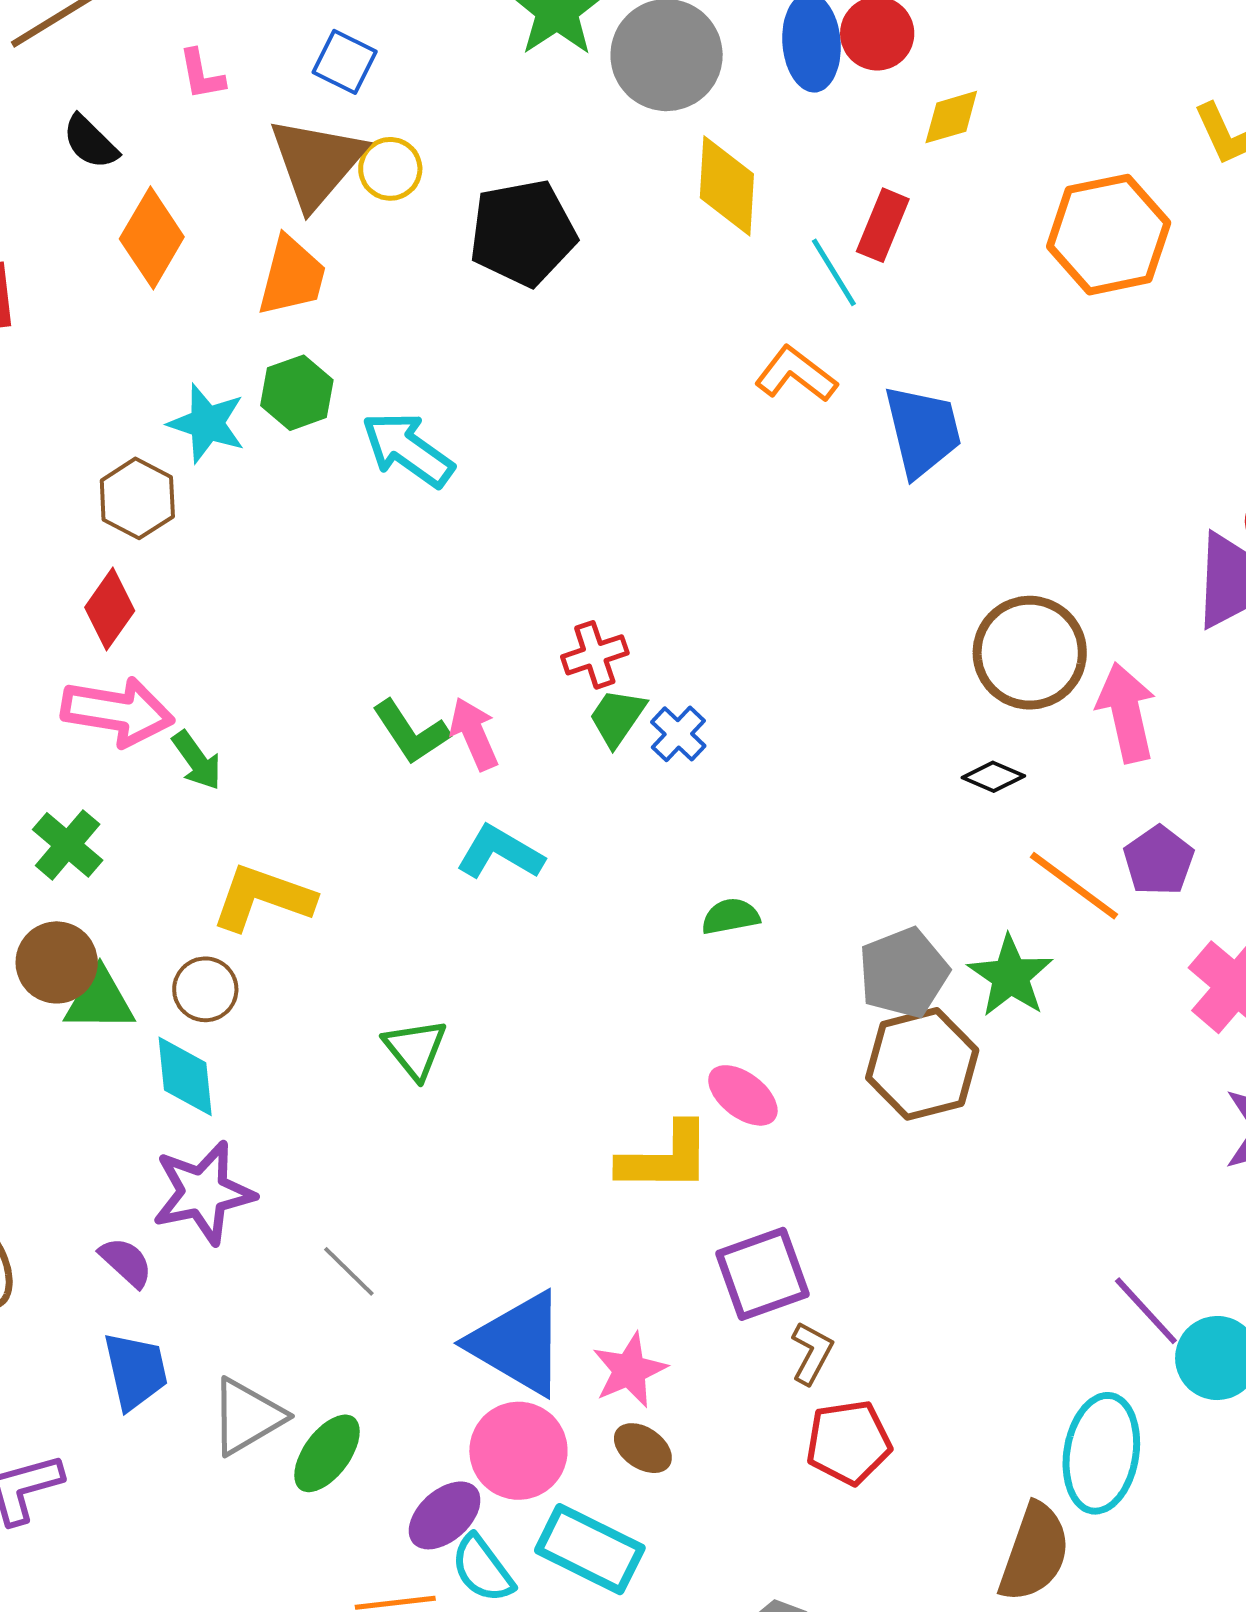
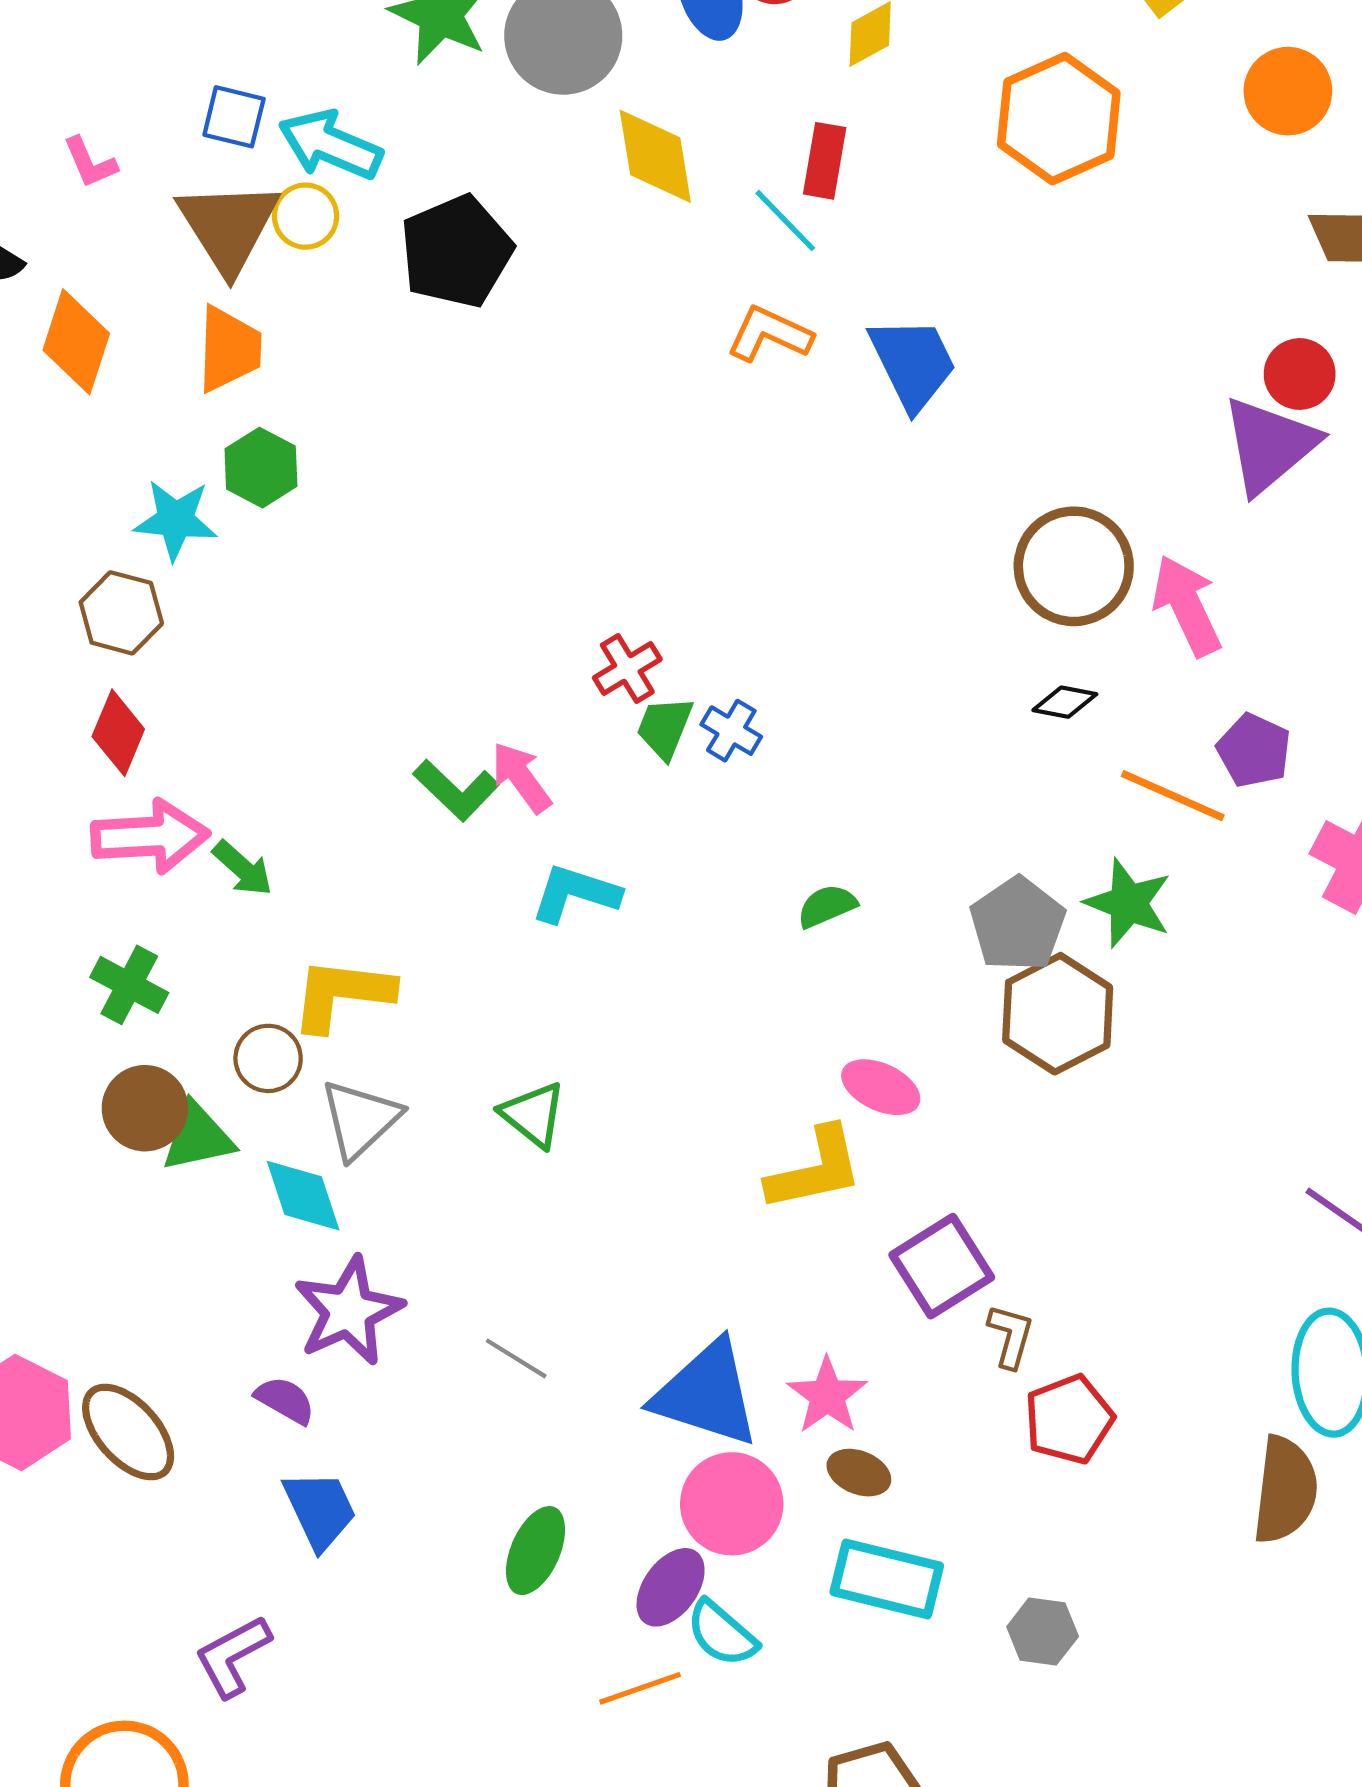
cyan arrow: (408, 449) -> (330, 145), moved
brown circle: (205, 989) -> (268, 1058), moved
gray triangle: (247, 1417) -> (360, 1119), moved
cyan rectangle: (590, 1549) -> (887, 1579), moved

